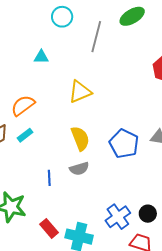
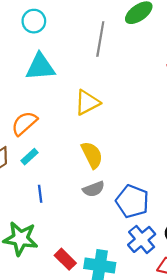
cyan circle: (62, 17) -> (34, 21), moved
cyan triangle: (41, 57) -> (40, 67), size x1.8
blue pentagon: (124, 144) -> (132, 201), moved
blue line: (49, 178) -> (40, 194), moved

